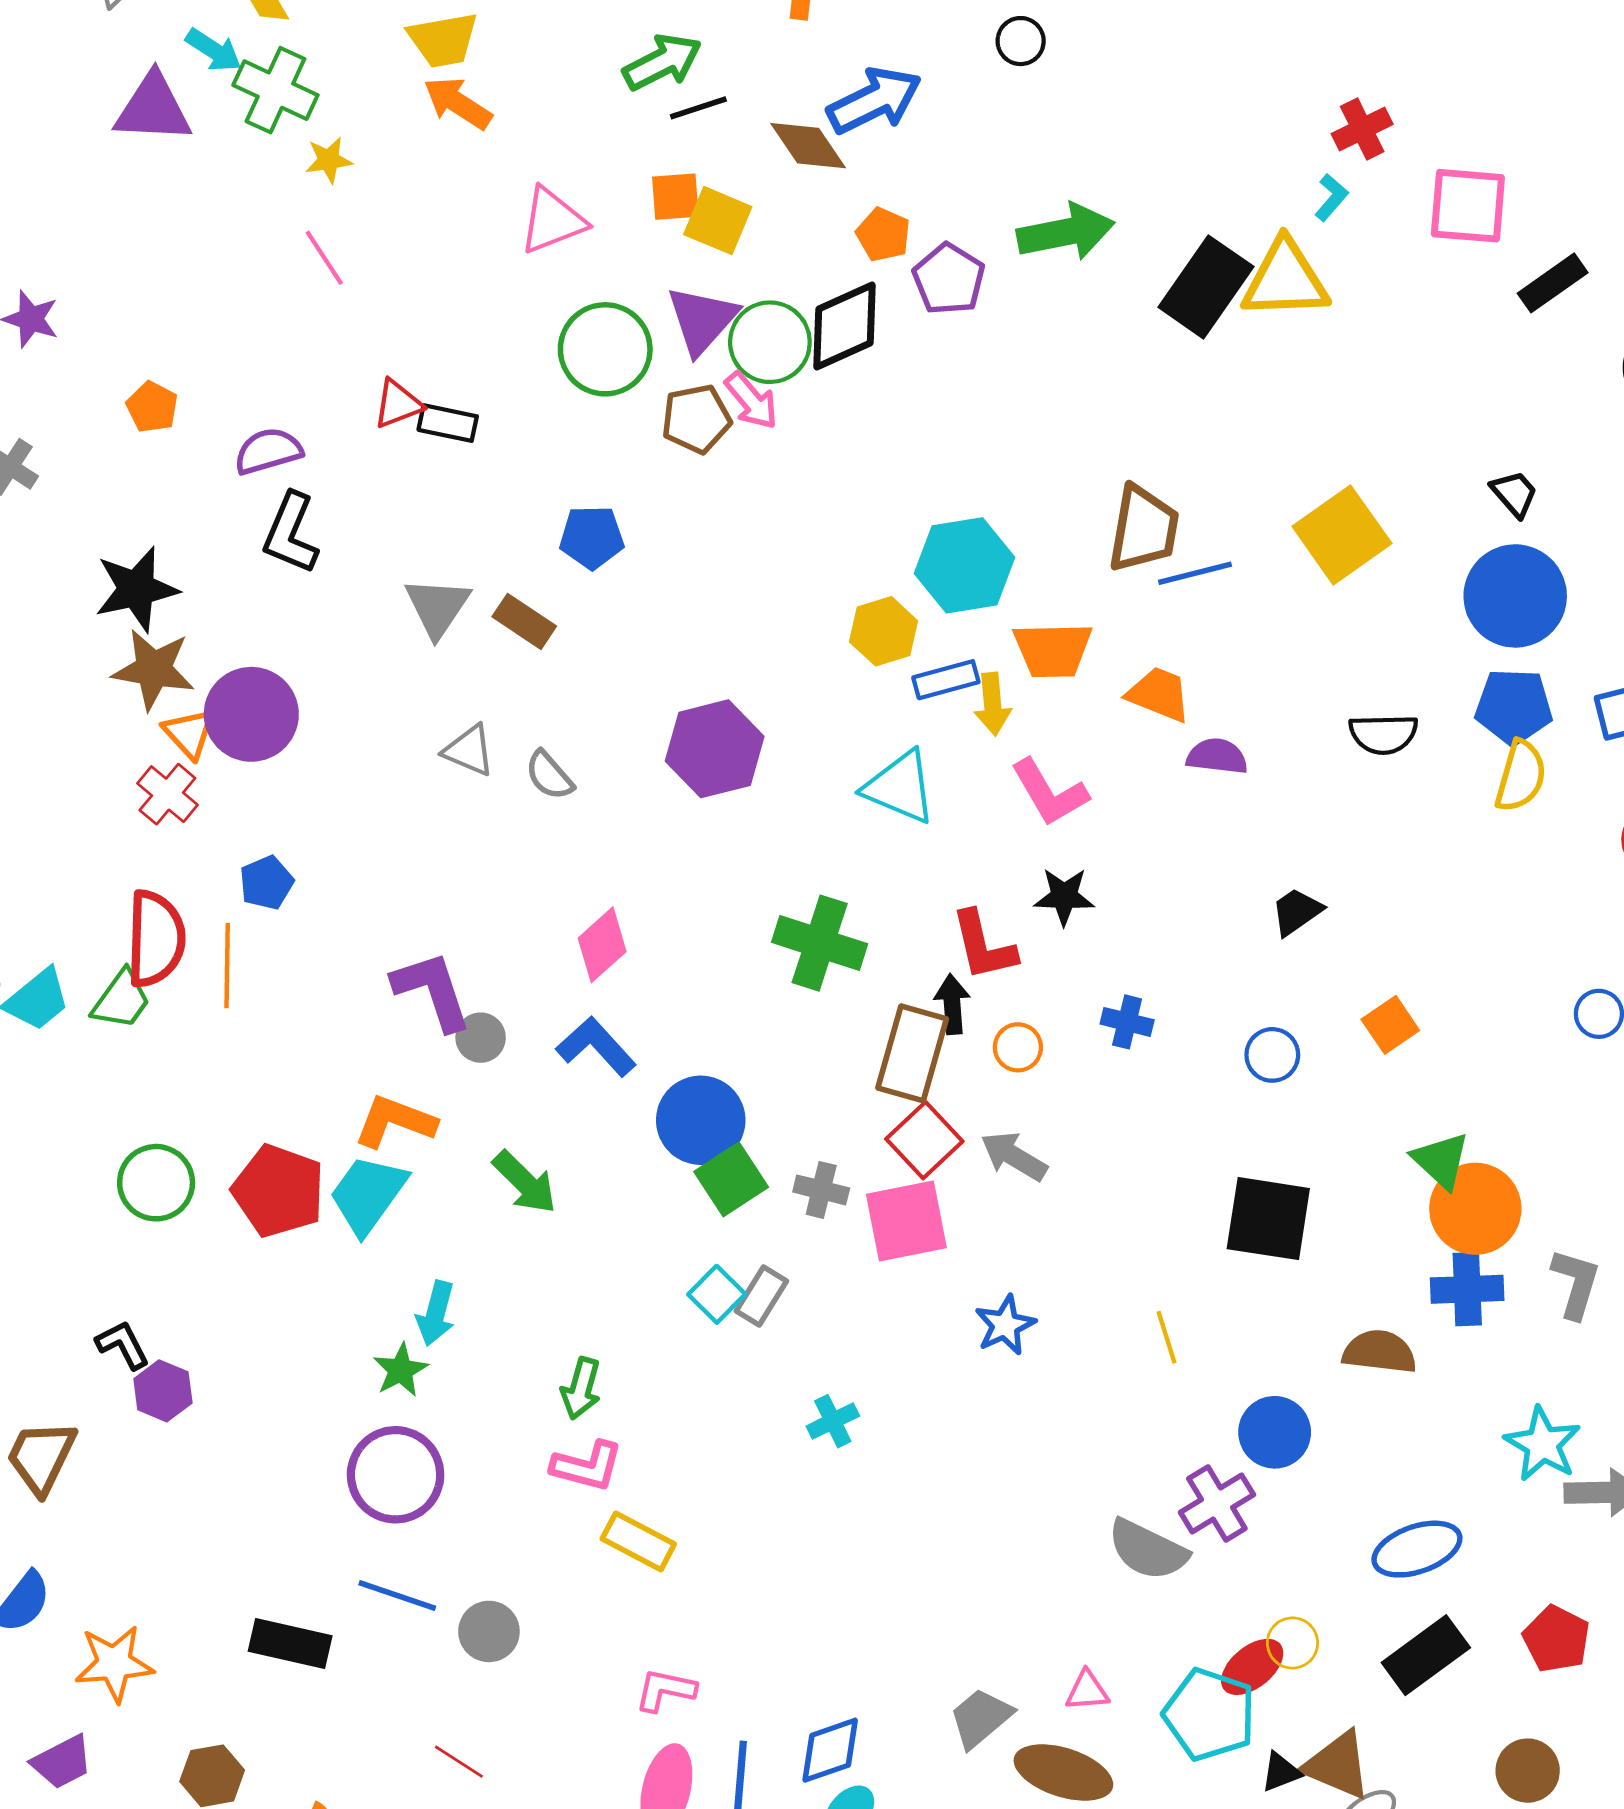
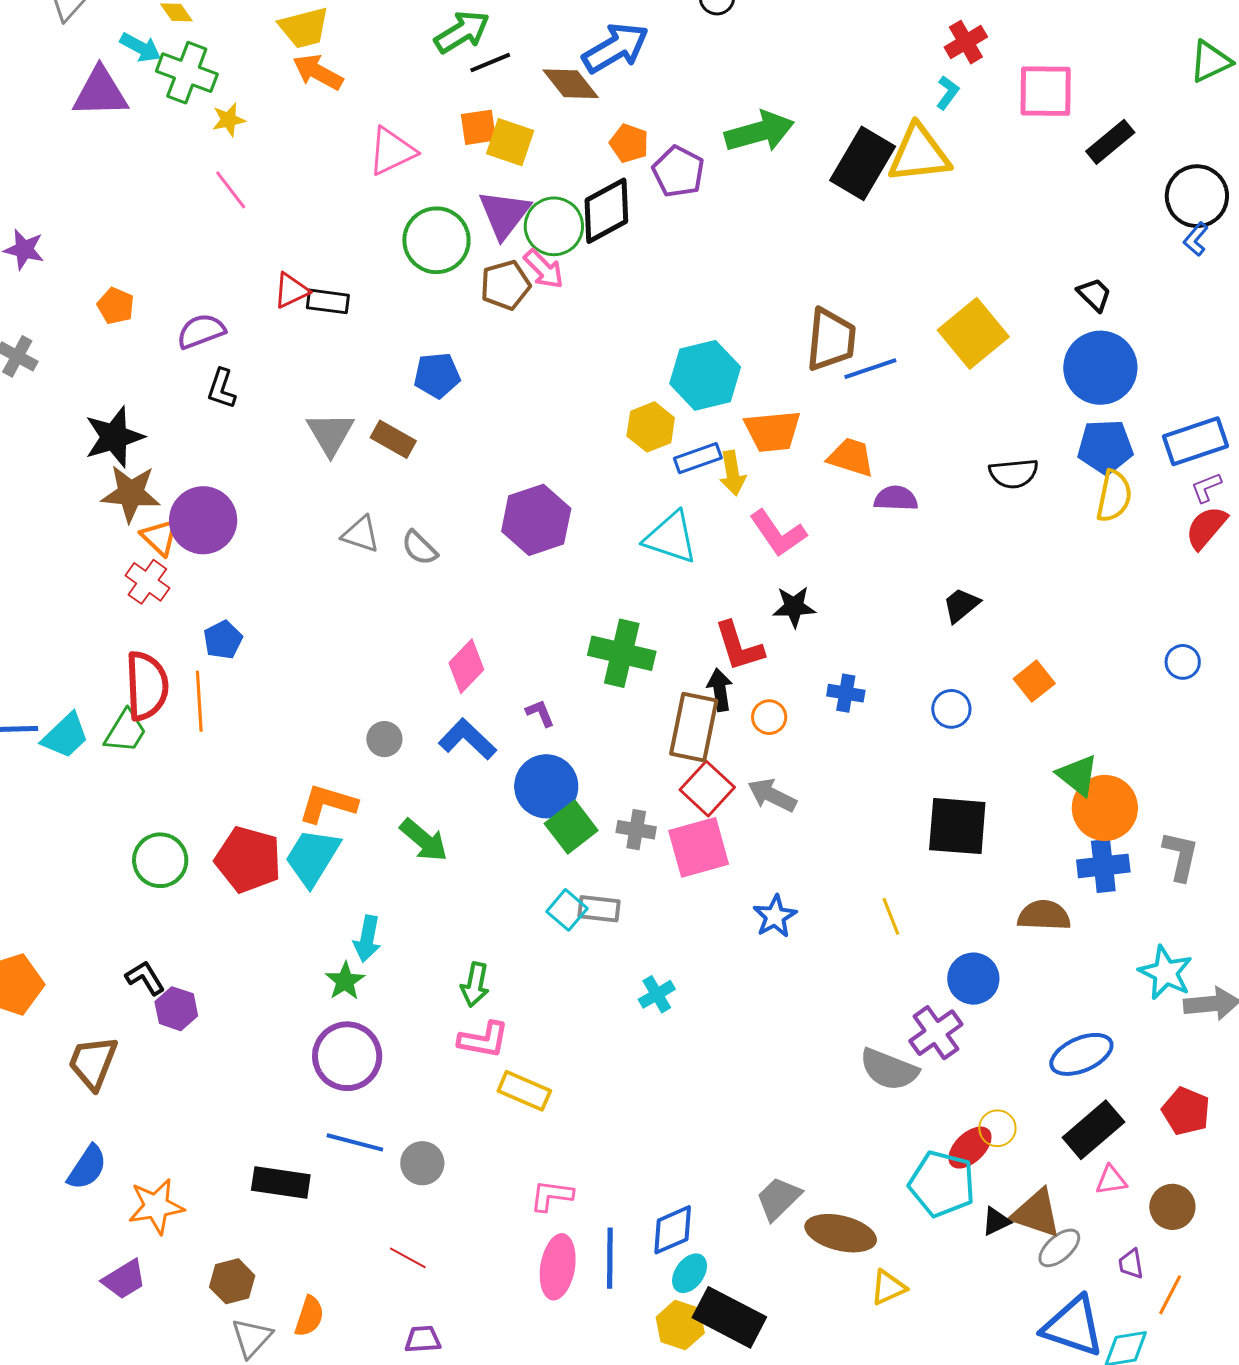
black L-shape: (291, 533) -> (222, 389), size x0.7
purple L-shape: (432, 991) -> (540, 713), moved, size x0.5
gray rectangle: (761, 1296) -> (599, 909), turned 69
pink triangle: (1087, 1691) -> (1111, 1180), moved

